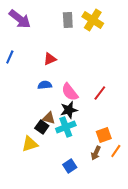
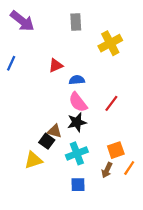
yellow cross: (93, 20) -> (110, 43), moved, turned 30
blue semicircle: (45, 85) -> (77, 80), moved
cyan cross: (66, 127) -> (77, 153), moved
blue square: (70, 166) -> (78, 185), turned 32

